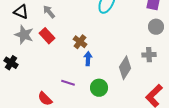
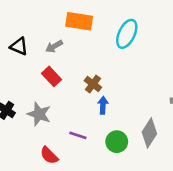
gray arrow: (49, 12) -> (54, 46), turned -80
gray star: (24, 35) -> (39, 114), moved
gray diamond: (125, 68) -> (149, 133), moved

